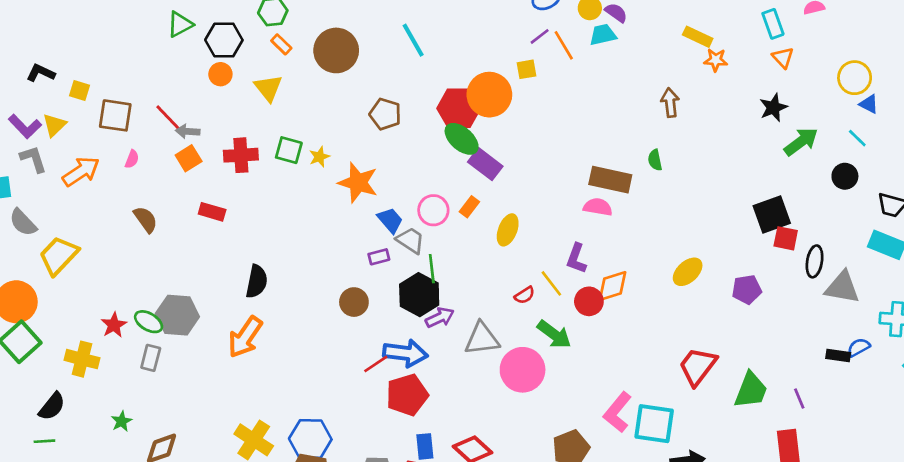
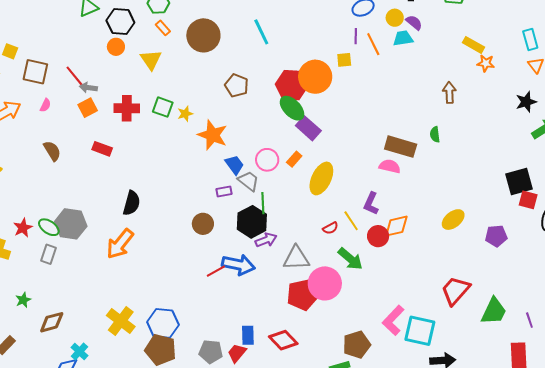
purple line: (540, 36) -> (356, 36), turned -56
yellow ellipse: (508, 230) -> (321, 178), size x1.4
red pentagon: (407, 395) -> (302, 295), moved

